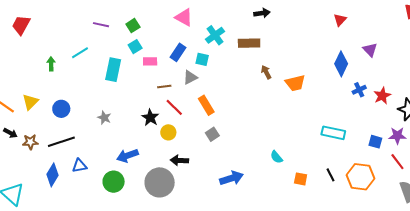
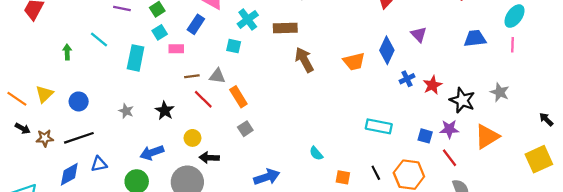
blue rectangle: (178, 52) -> (196, 24), moved
cyan line: (80, 53) -> (99, 40), turned 72
brown arrow: (266, 72) -> (304, 60), size x1.6
gray triangle: (190, 77) -> (217, 76), moved, turned 35
orange trapezoid: (295, 83) -> (354, 62), moved
black star: (150, 117) -> (165, 111), moved
yellow circle: (168, 132) -> (192, 138), moved
blue diamond: (52, 175) -> (69, 174), turned 30

